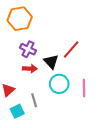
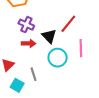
pink line: (84, 88) -> (81, 48), moved
cyan square: (17, 111) -> (17, 85), turned -32

